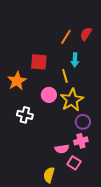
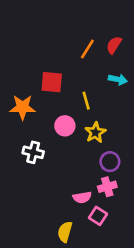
cyan arrow: (75, 60) -> (118, 79), moved, turned -80
orange star: (17, 81) -> (23, 107), turned 30
yellow star: (72, 100) -> (95, 132), size x0.7

